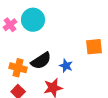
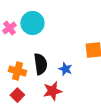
black semicircle: (41, 61) -> (40, 64), turned -65

